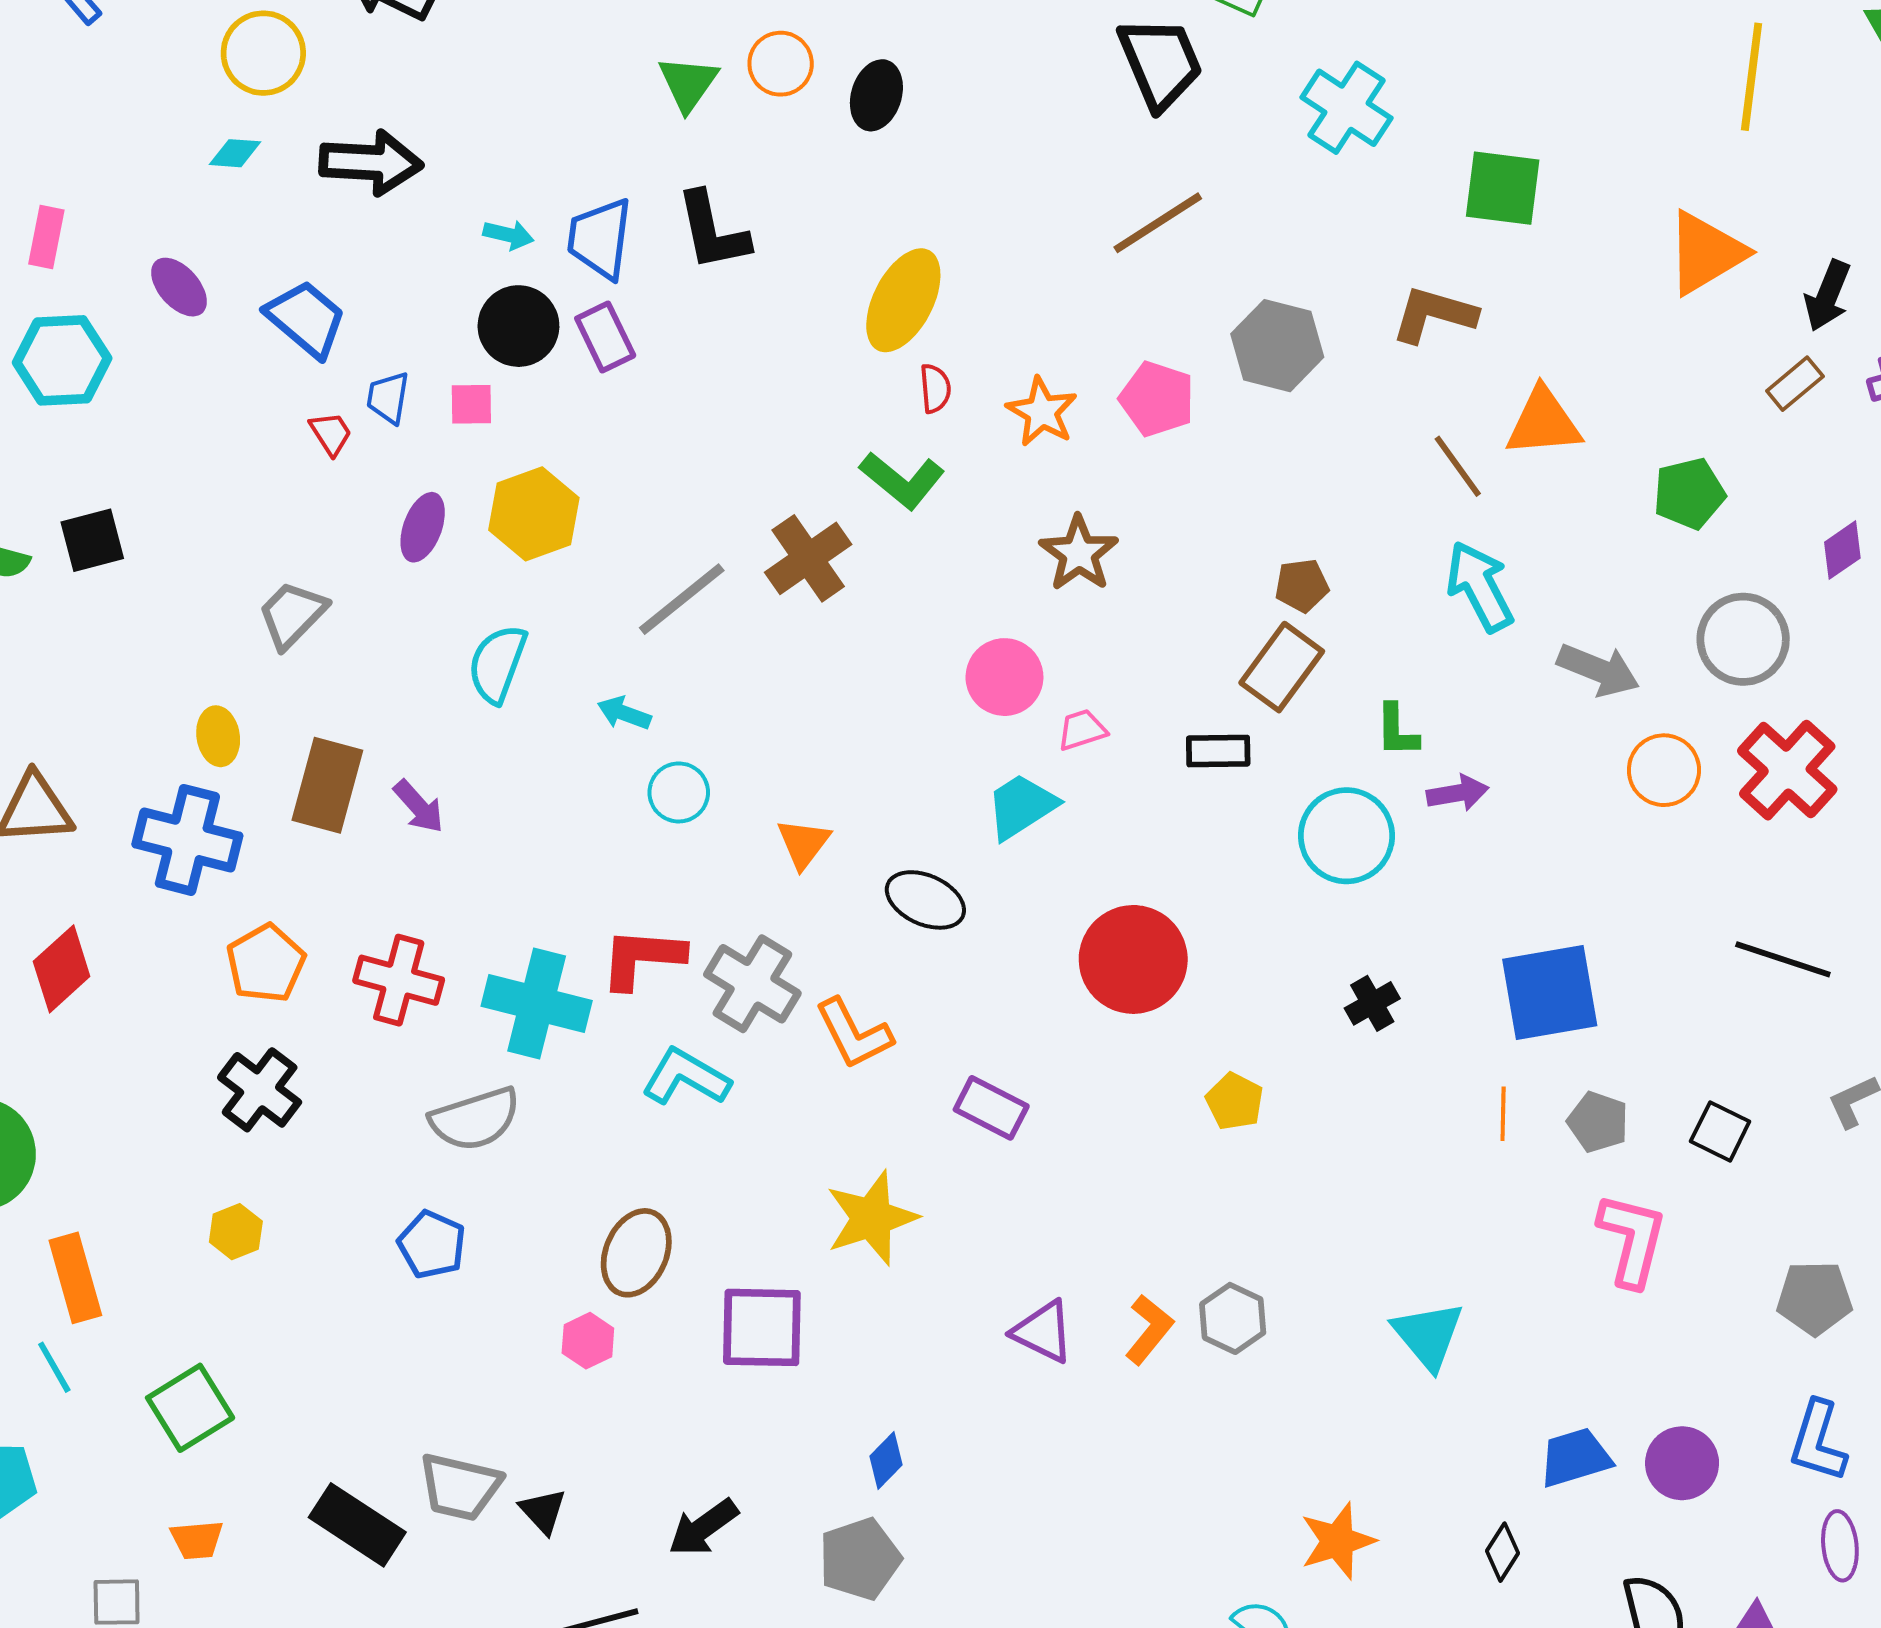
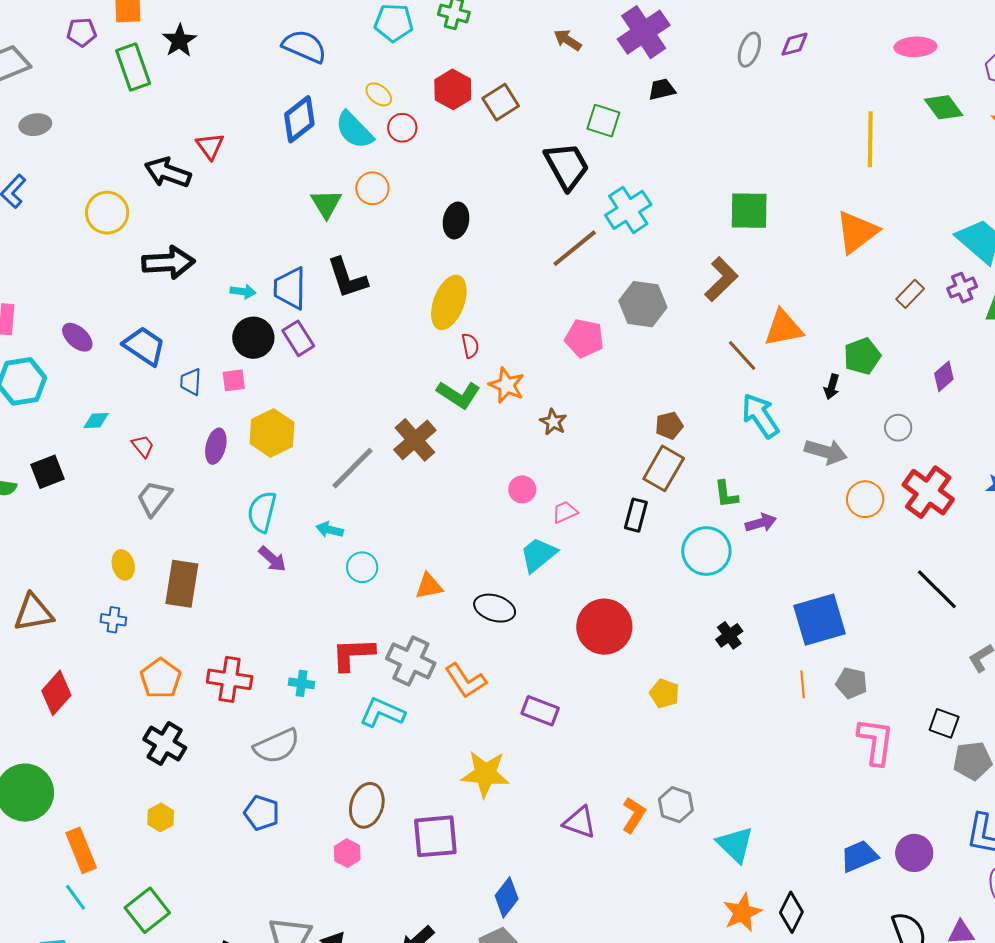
black ellipse: (876, 95) -> (456, 220), moved
cyan cross: (1346, 108) -> (628, 210), moved, turned 30
cyan diamond: (235, 153) -> (96, 420), moved
black arrow: (1828, 296) -> (832, 387), moved, size x0.7
brown L-shape: (1434, 314) -> (721, 279), turned 126
orange star: (1042, 412) -> (507, 385), moved
red trapezoid: (331, 433) -> (143, 446), moved
brown star: (1079, 553) -> (553, 422), size x0.7
gray circle: (1743, 639) -> (898, 428), size x0.6
pink circle: (1004, 677) -> (522, 489), size x0.7
black rectangle: (1218, 751) -> (636, 515), turned -68
purple arrow: (419, 807) -> (272, 559), moved
blue cross: (187, 840) -> (113, 620), size x0.5
orange triangle: (803, 843) -> (429, 586), turned 48
black line: (1783, 959) -> (937, 589), turned 33
cyan cross: (537, 1003) -> (302, 683), size x0.5
black square: (1720, 1131) -> (944, 723), moved
yellow star: (872, 1218) -> (485, 774), turned 30
cyan triangle: (1428, 1335) -> (735, 844), moved
blue diamond: (886, 1461) -> (507, 897), size x1.4
black diamond: (1503, 1552) -> (791, 912), moved, size x1.4

